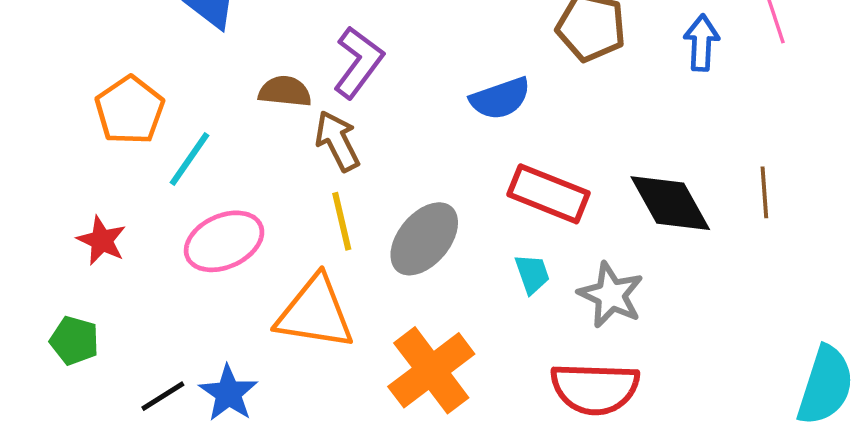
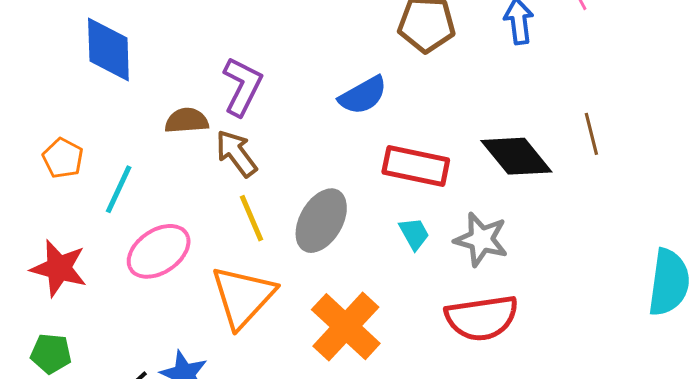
orange pentagon: (130, 110) -> (63, 158), size x0.7
red star: (102, 240) -> (59, 268), size x1.4
orange triangle: (315, 313) -> (243, 296), turned -46

